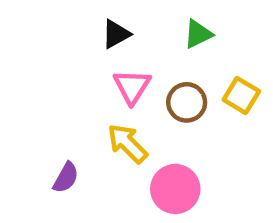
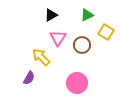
yellow square: (241, 96) -> (106, 32), moved
yellow arrow: (127, 143) -> (41, 57), moved

